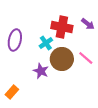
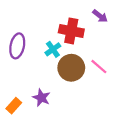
purple arrow: (88, 24) -> (100, 16), moved
purple star: (41, 71) -> (41, 98), moved

